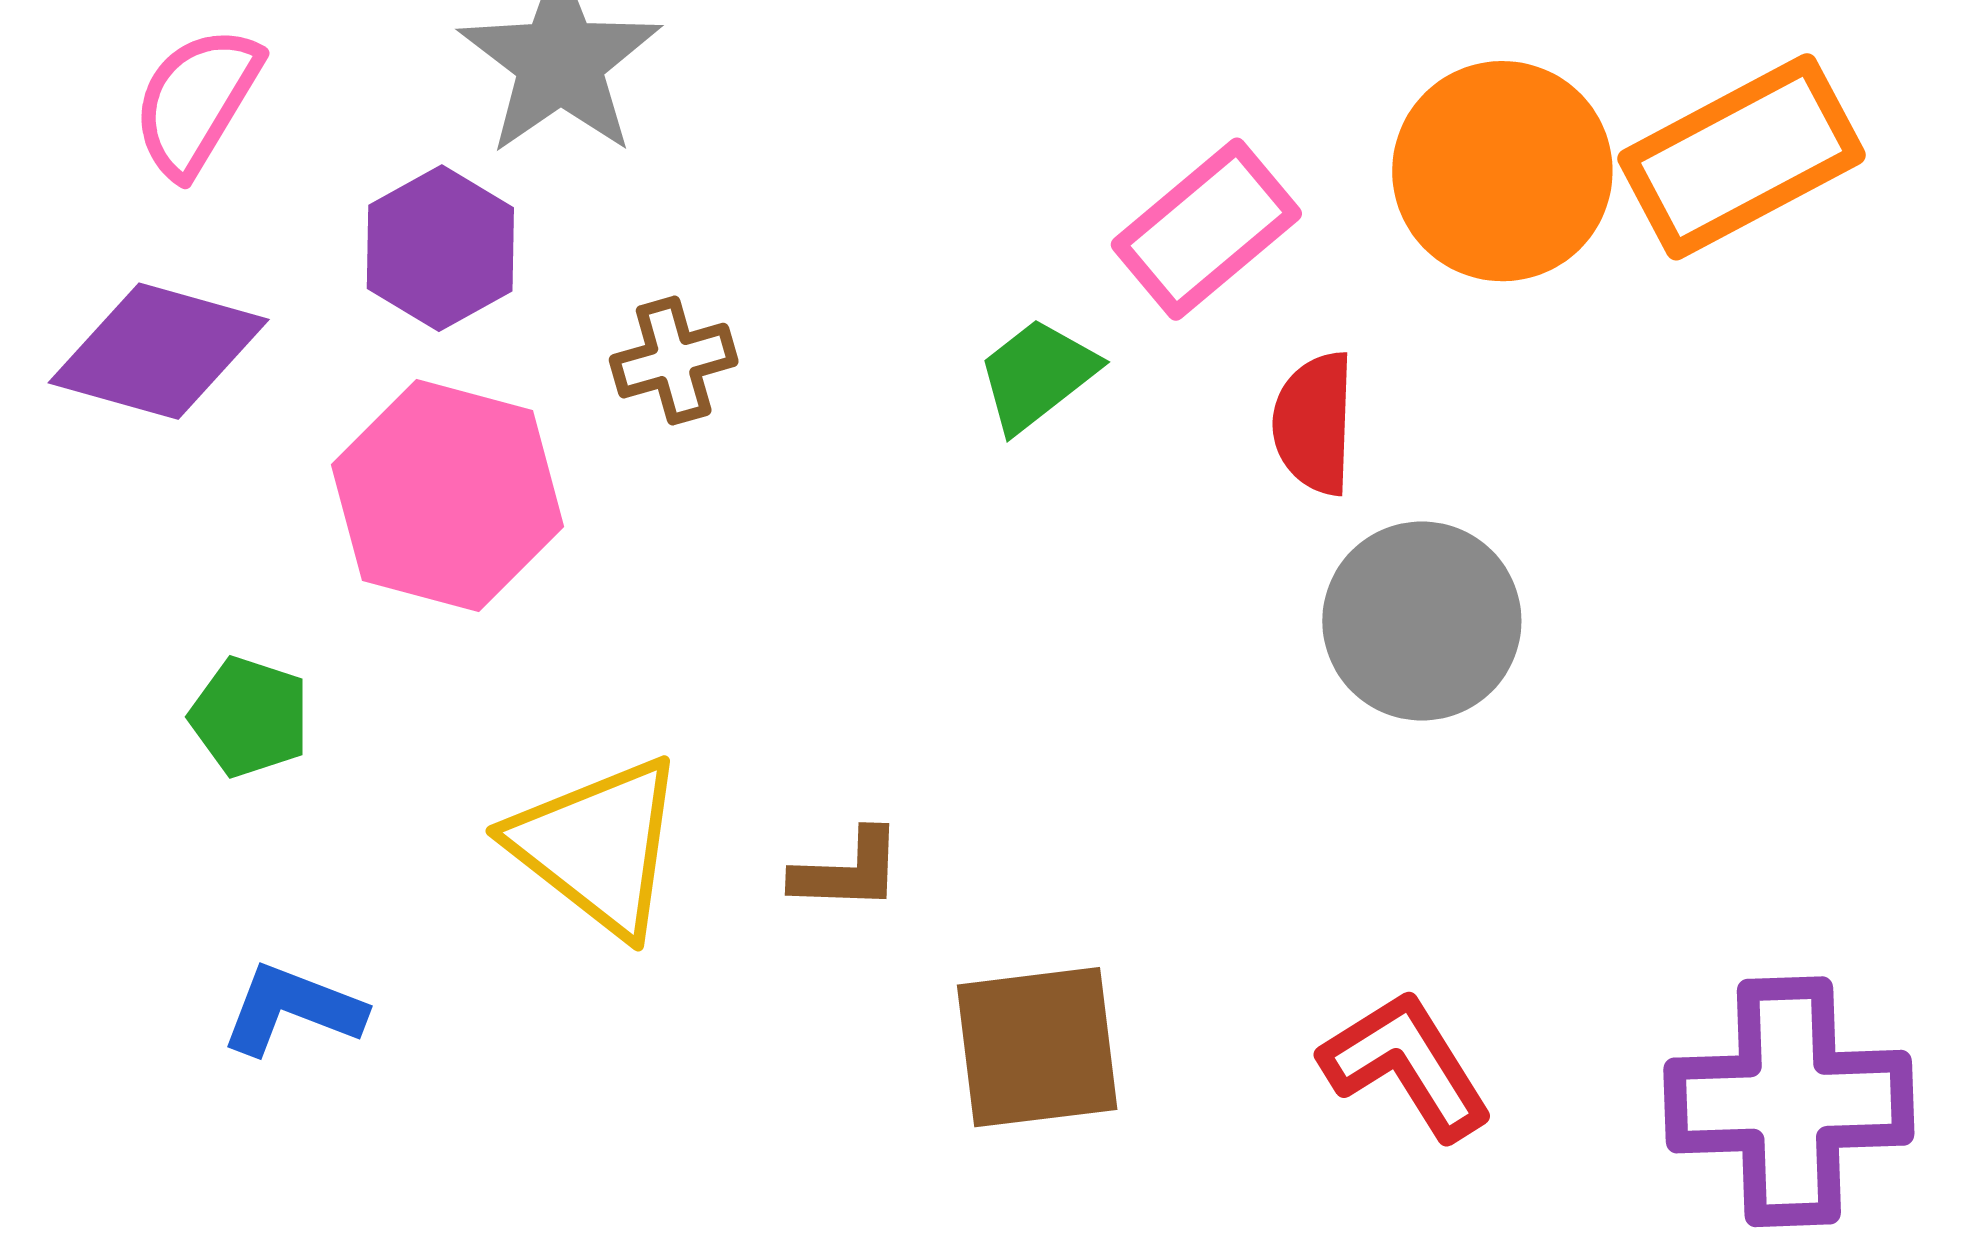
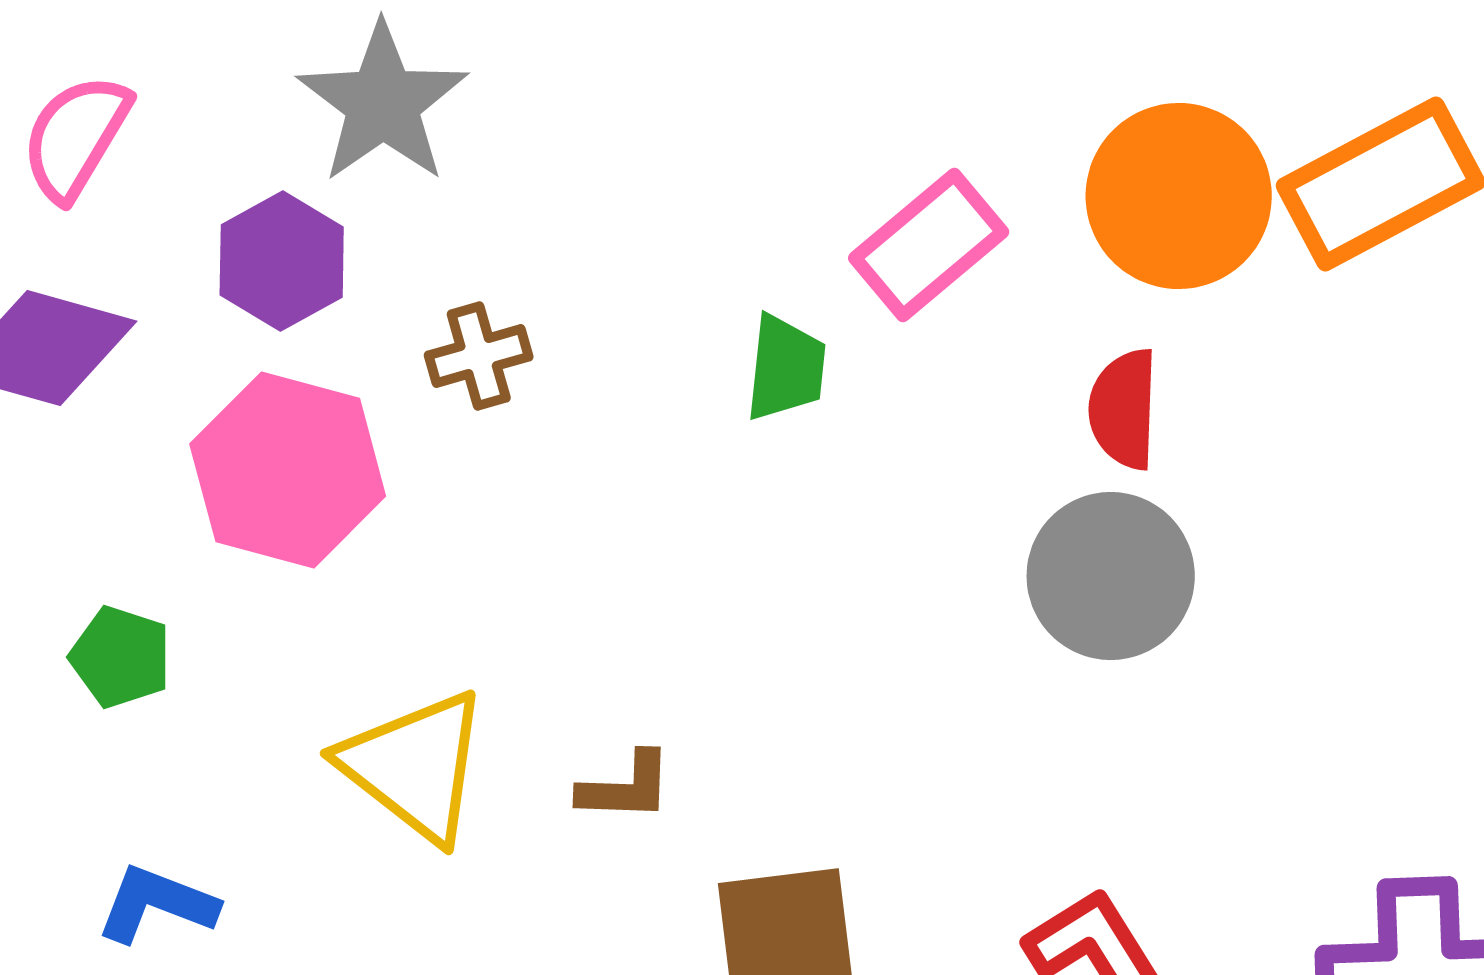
green trapezoid: (1037, 375) -> (786, 368), turned 134
red semicircle: (1314, 423) -> (1124, 409), moved

